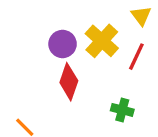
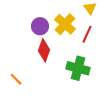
green cross: (122, 110) -> (78, 68), size x1.6

